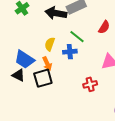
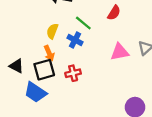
blue cross: (70, 52) -> (75, 40), turned 32
blue trapezoid: (24, 59) -> (35, 92), moved
red cross: (90, 84) -> (73, 73), moved

